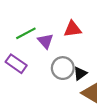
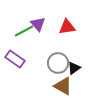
purple triangle: (45, 41) -> (38, 24), moved
brown triangle: (91, 93) -> (63, 86), moved

